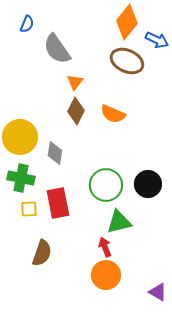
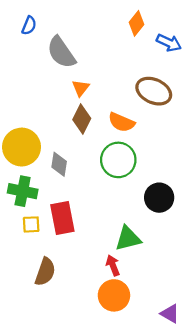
orange diamond: (127, 22) -> (137, 23), size x0.7
brown ellipse: (127, 61) -> (154, 91), moved
green circle: (106, 185) -> (118, 160), moved

